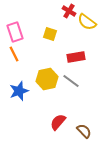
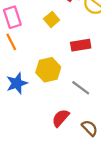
yellow square: (50, 34) -> (52, 19), turned 32
gray line: (71, 81) -> (81, 88), moved

